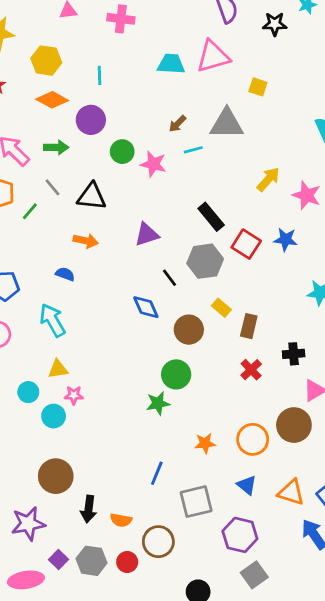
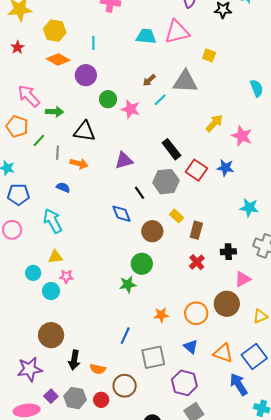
green arrow: (56, 147) -> (55, 112), moved
cyan line: (193, 150) -> (160, 100), turned -32
gray line: (53, 187) -> (57, 153), moved, turned 40

